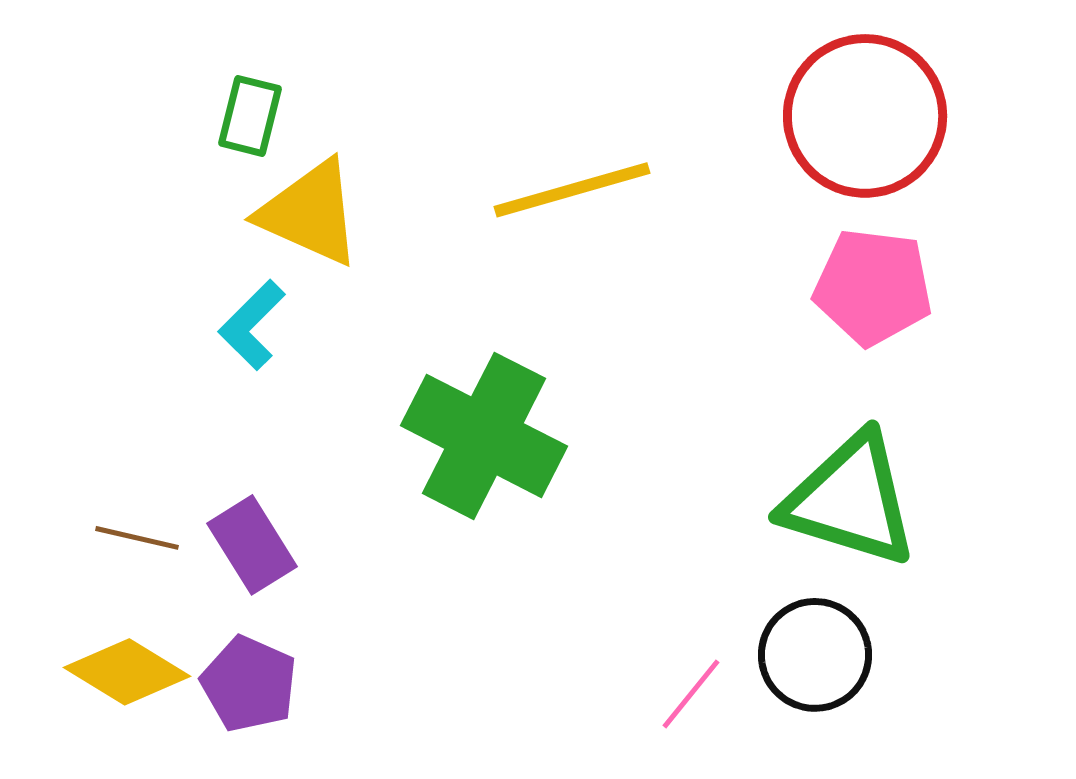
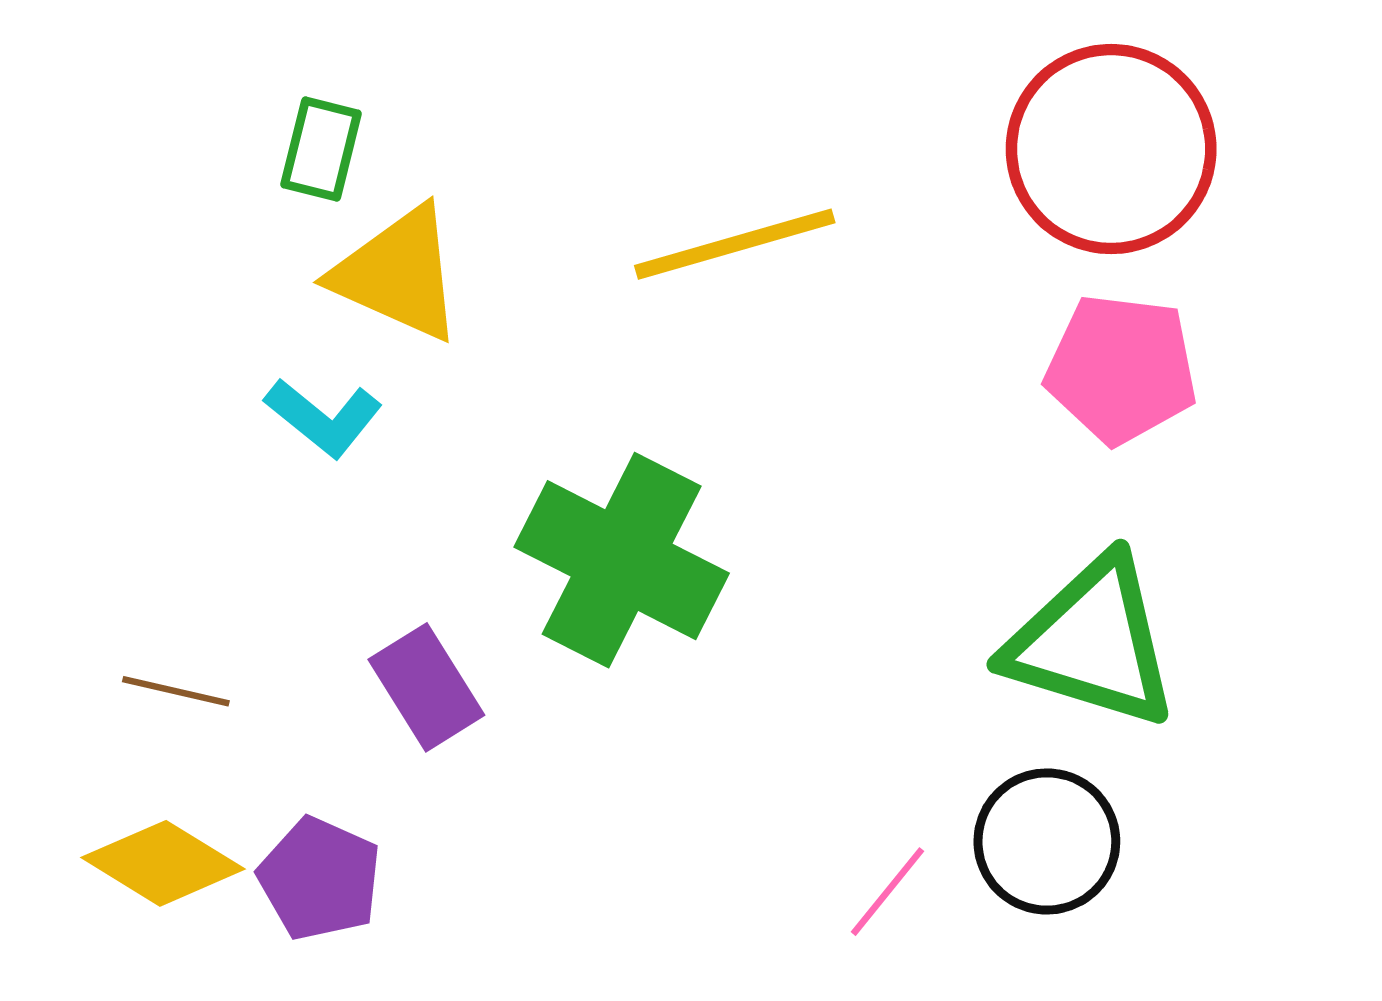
cyan L-shape: (252, 325) -> (324, 418), turned -96
purple rectangle: (252, 545) -> (426, 687), moved

